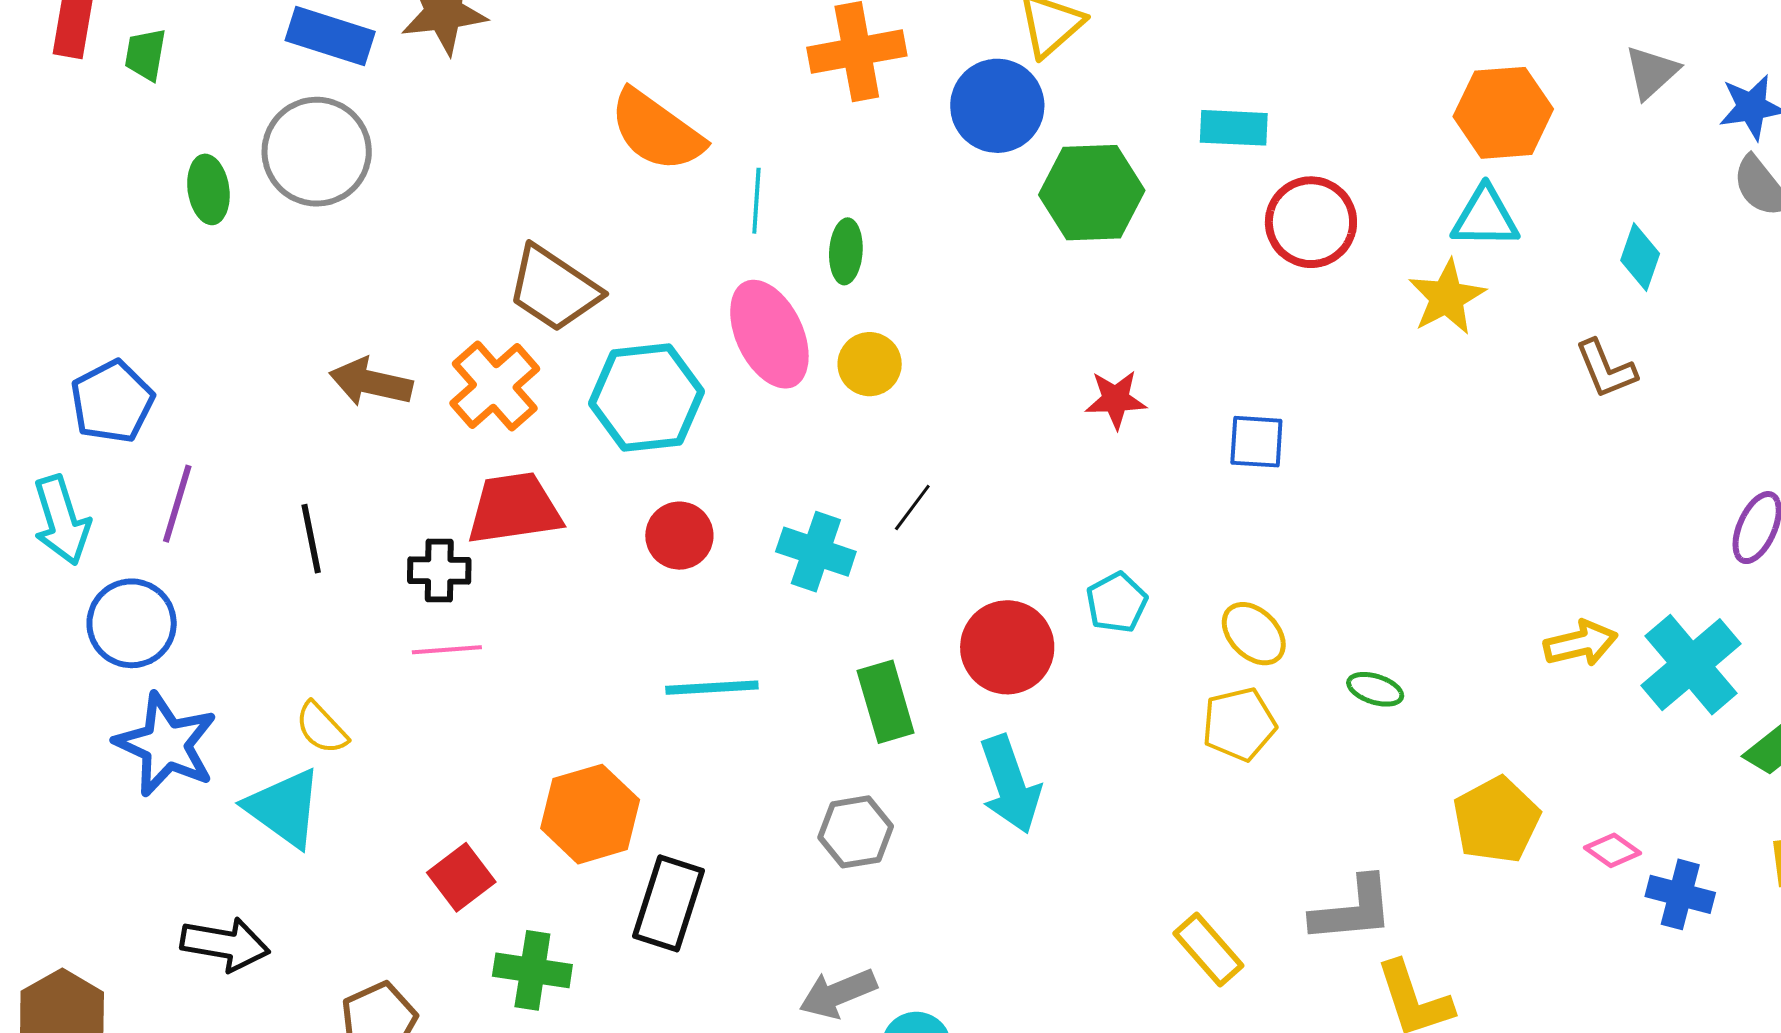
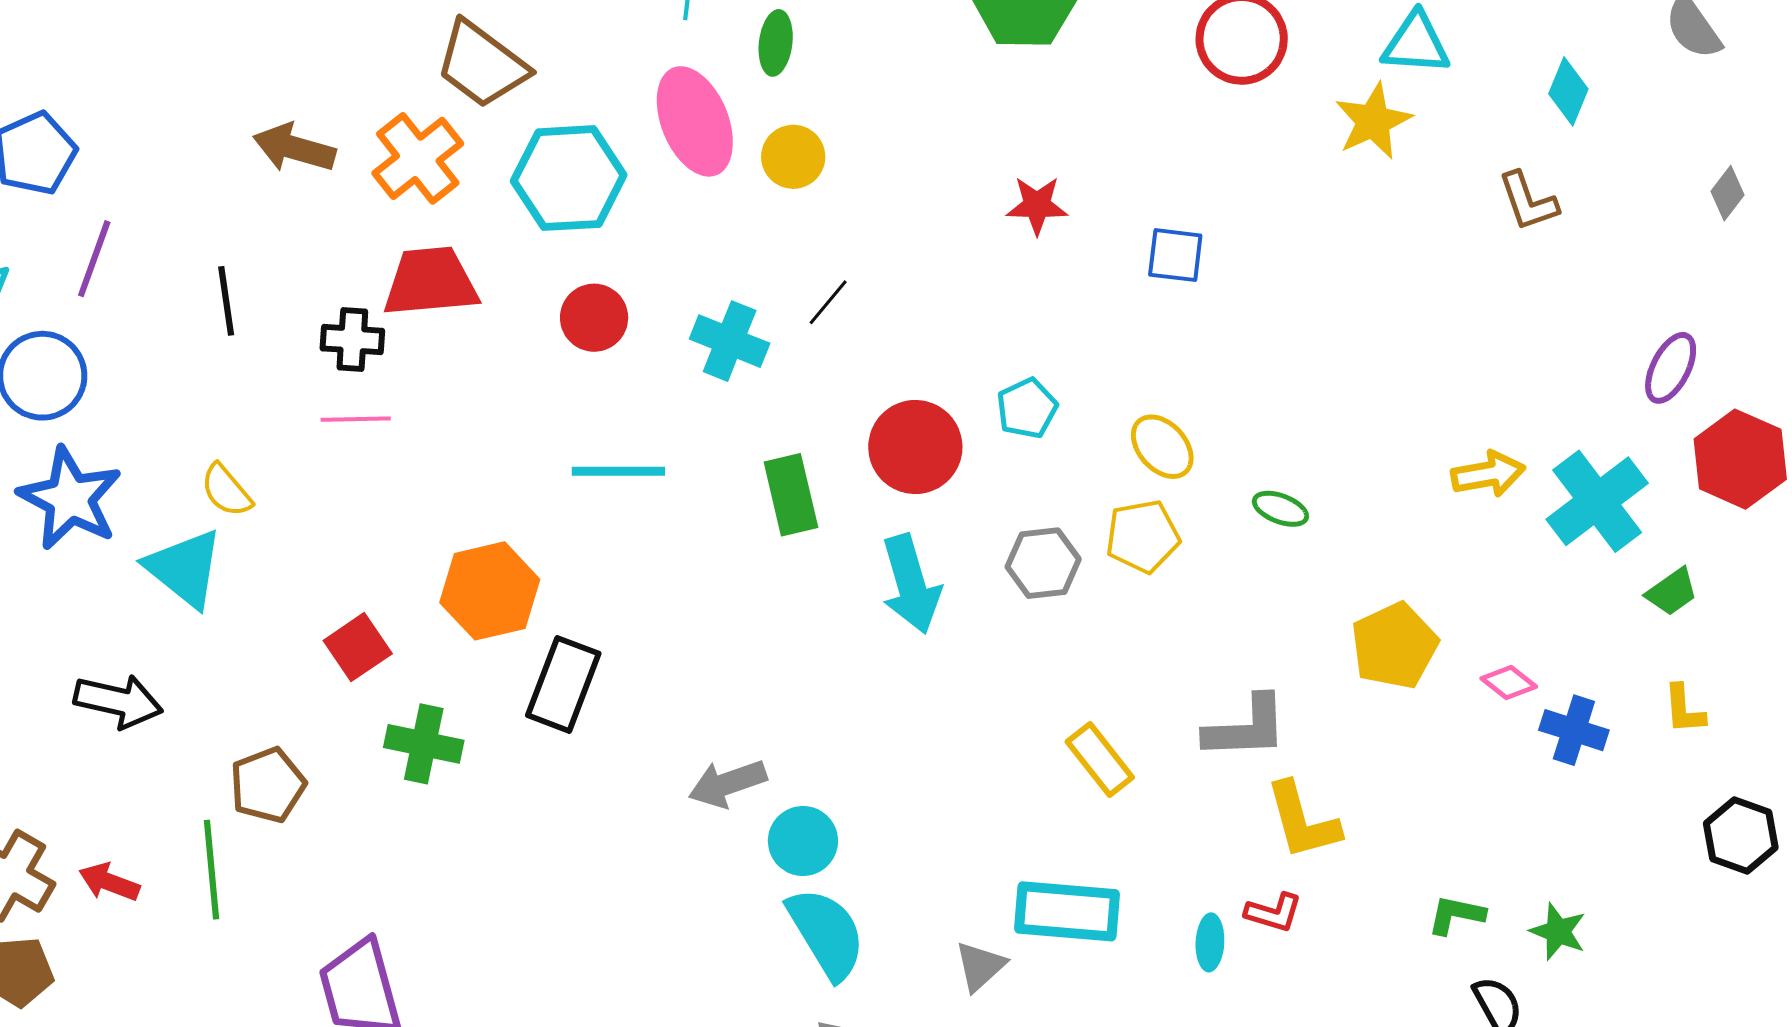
gray hexagon: (856, 832) -> (1043, 563), moved

